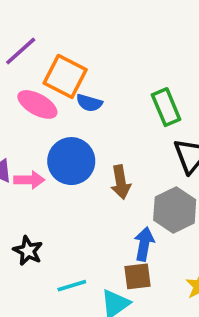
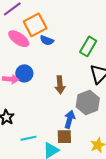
orange square: (65, 76) -> (35, 25), turned 30
green rectangle: (166, 107) -> (88, 46), turned 48
blue circle: (71, 161) -> (24, 73), moved, size x0.7

